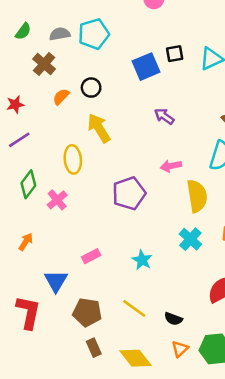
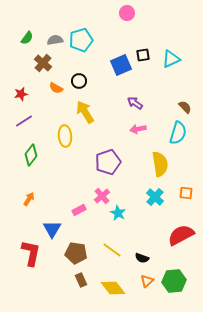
orange semicircle: (61, 97) -> (56, 88), turned -104
pink arrow: (171, 166) -> (138, 129), moved
pink cross: (57, 200) -> (102, 196), moved

